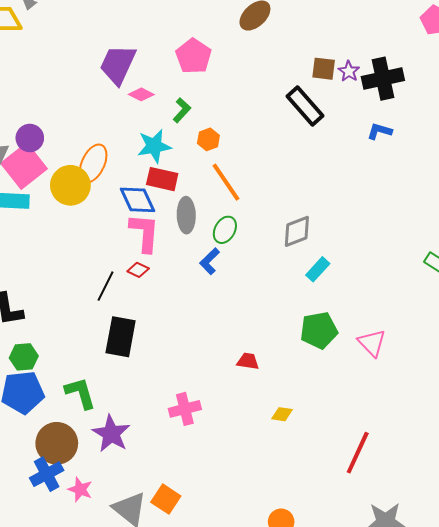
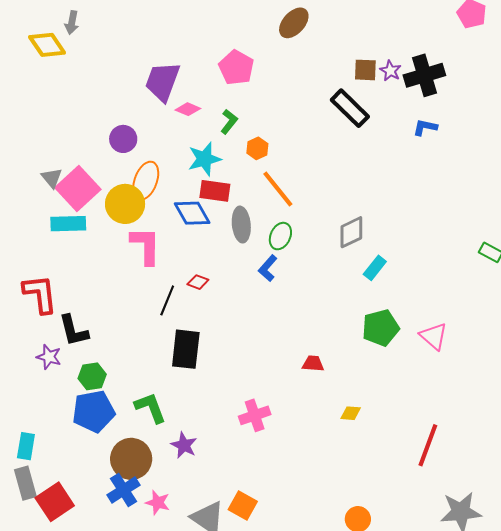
purple circle: (30, 138) -> (123, 139), moved
pink L-shape: (144, 233) -> (146, 246), moved
purple star: (111, 434) -> (184, 445), size x0.7

